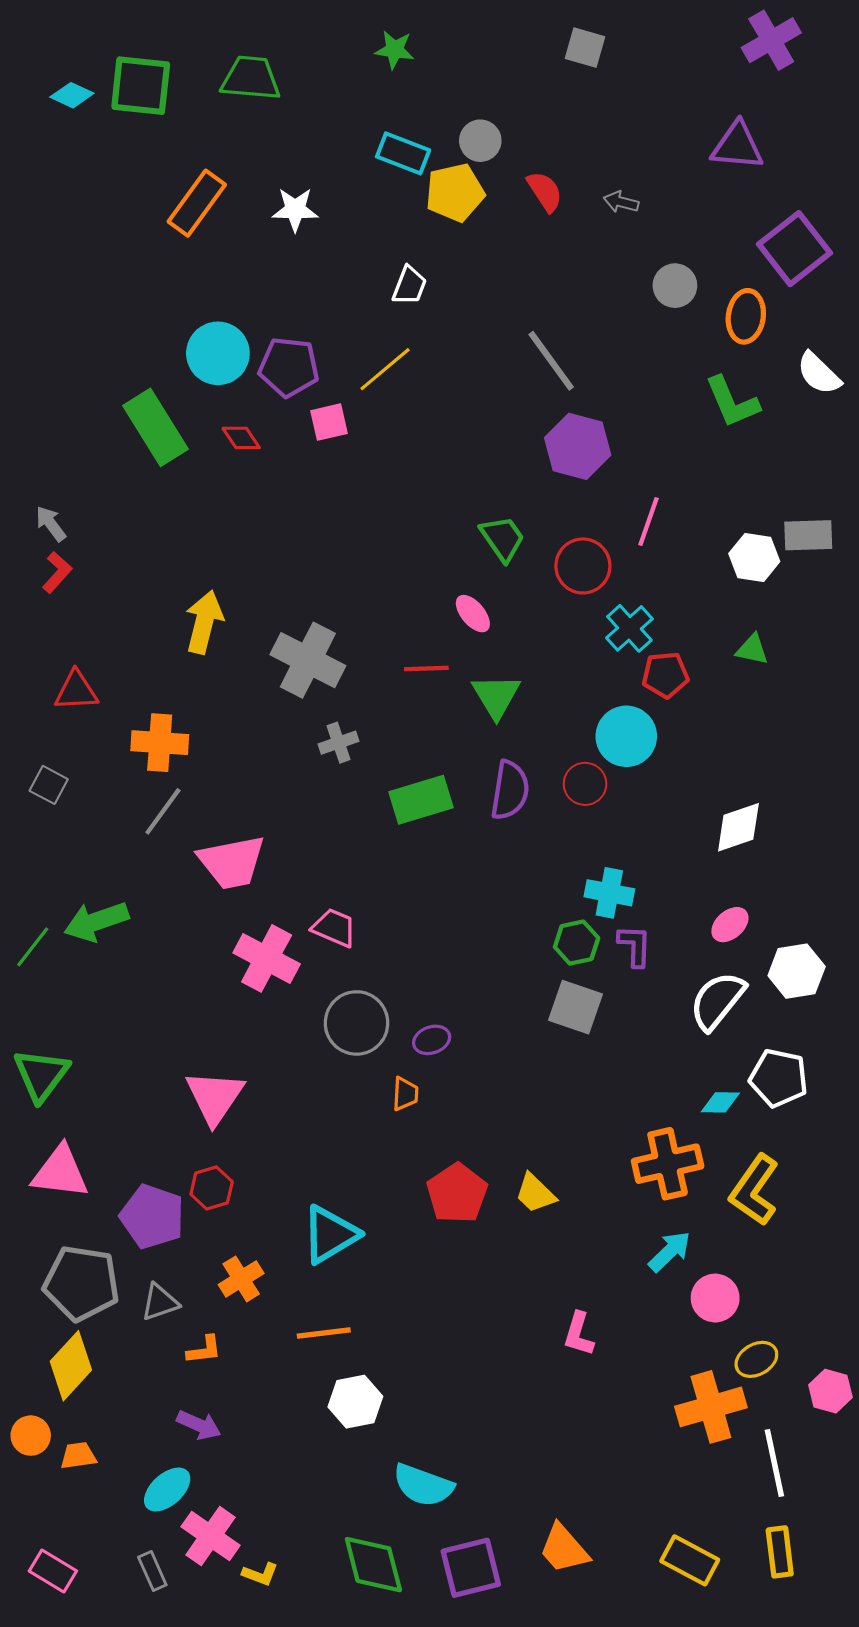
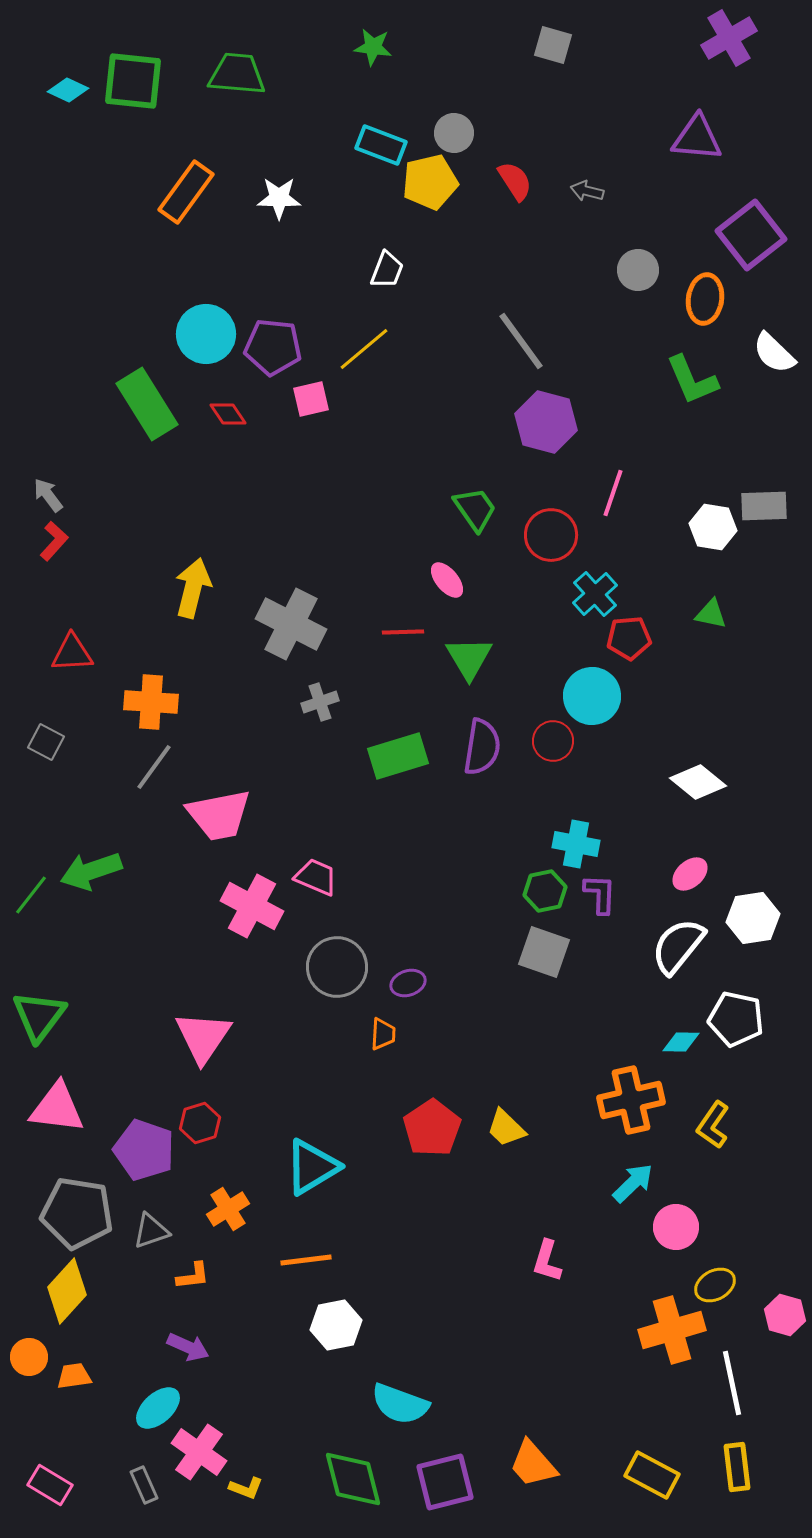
white diamond: (738, 827) -> (698, 782), turned 58
yellow L-shape: (754, 1190) -> (713, 1125), size x0.7

